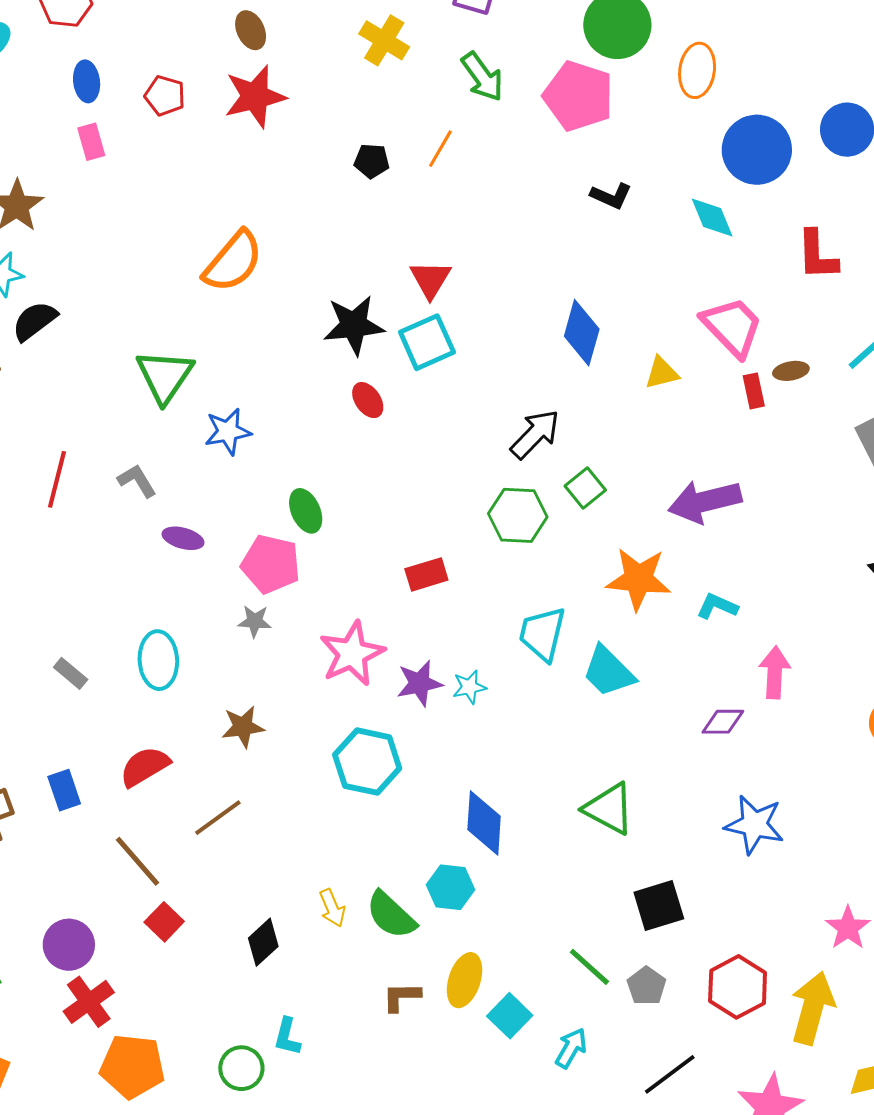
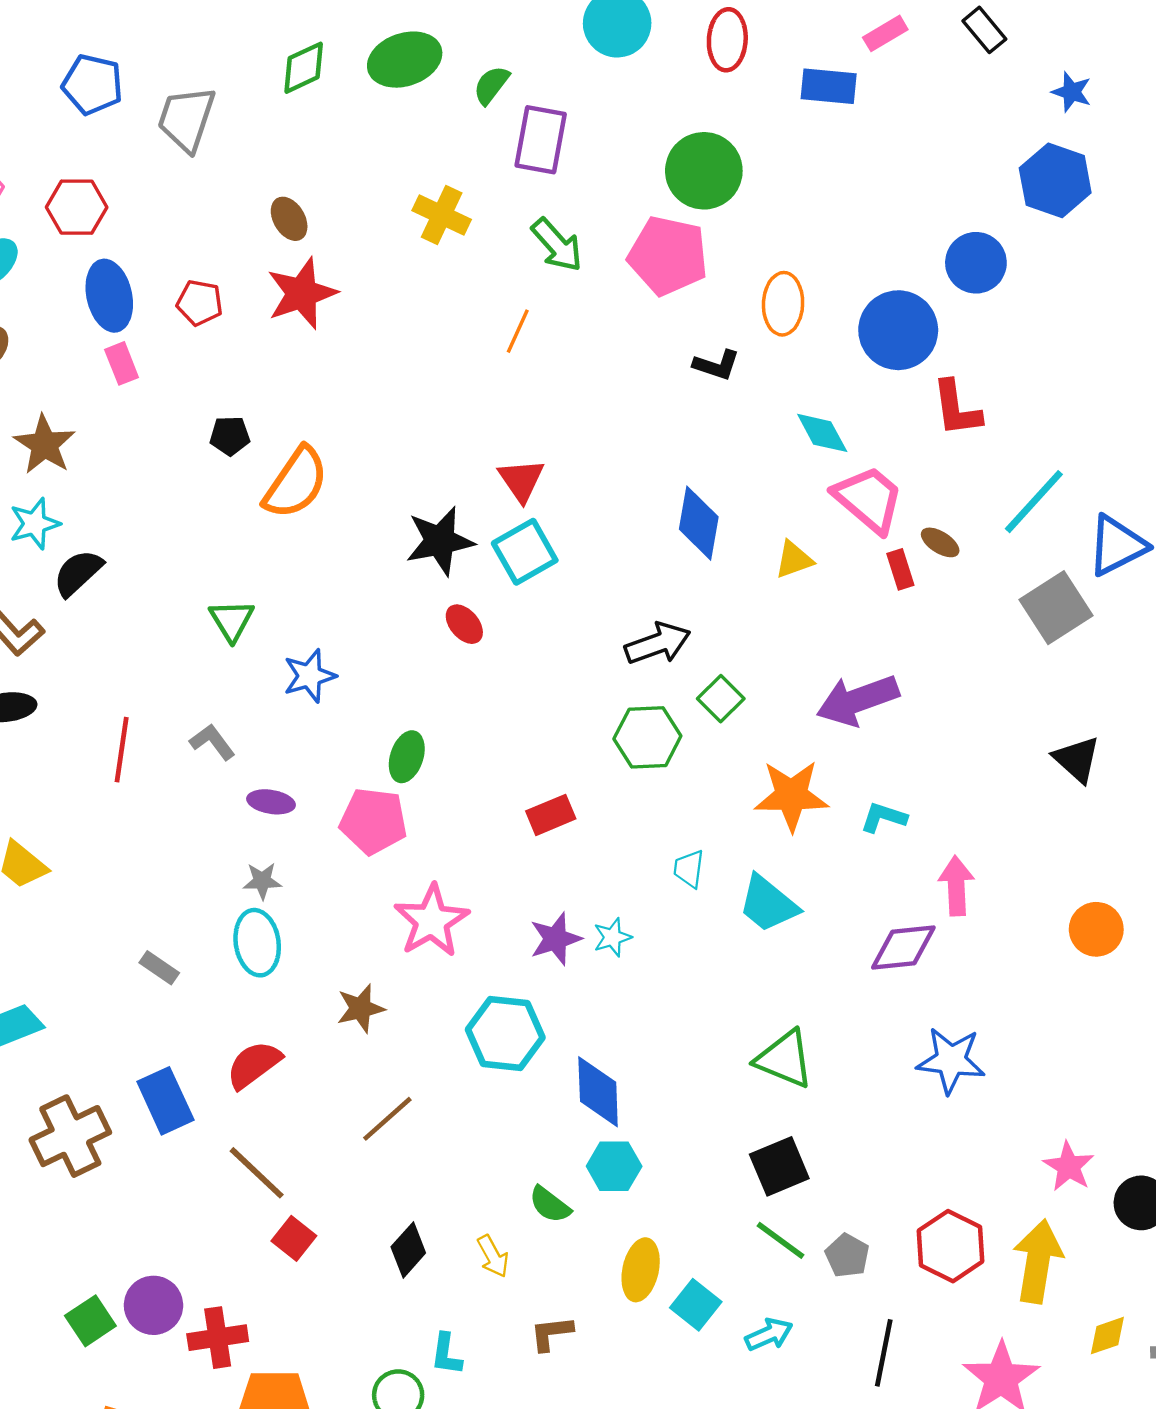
orange ellipse: (697, 70) -> (783, 304), moved
blue ellipse: (87, 81) -> (109, 296), size x1.5
blue circle: (757, 150) -> (898, 330), moved
black pentagon: (372, 161) -> (230, 436), moved
cyan diamond: (712, 217) -> (822, 433), moved
brown ellipse: (791, 371) -> (940, 542), turned 48
green triangle: (165, 376) -> (232, 620), size x0.7
black arrow: (535, 434) -> (658, 643), turned 32
green ellipse: (306, 511) -> (407, 757), turned 48
gray star: (255, 621) -> (262, 881), moved
cyan trapezoid: (542, 634) -> (689, 869), size x0.6
pink star: (352, 654) -> (432, 921), moved
purple diamond: (723, 722) -> (903, 948), size x1.4
blue rectangle: (64, 790) -> (165, 1101), size x1.4
brown line: (218, 818) -> (387, 1119), moved
blue diamond: (484, 823) -> (598, 1092), moved
black square: (659, 906) -> (779, 1166), moved
yellow arrow: (332, 908) -> (493, 1256), moved
green semicircle: (391, 915) -> (550, 1205), size x0.7
purple circle: (69, 945) -> (153, 1305), moved
brown L-shape: (402, 997) -> (551, 1333), moved
red cross: (89, 1002) -> (218, 1338), turned 33
cyan arrow: (571, 1048) -> (769, 1334), turned 42
black line: (670, 1074) -> (884, 1353), turned -36

